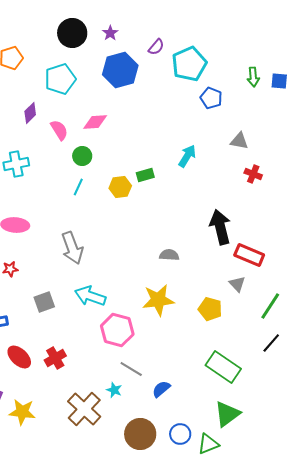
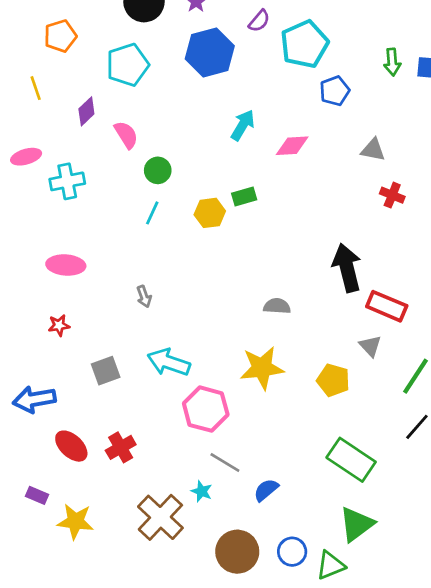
blue pentagon: (211, 98) -> (335, 91), turned 30
pink diamond: (95, 122) -> (292, 146), moved
cyan arrow: (187, 156) -> (243, 125), moved
gray arrow: (72, 248) -> (144, 297), size x0.5

